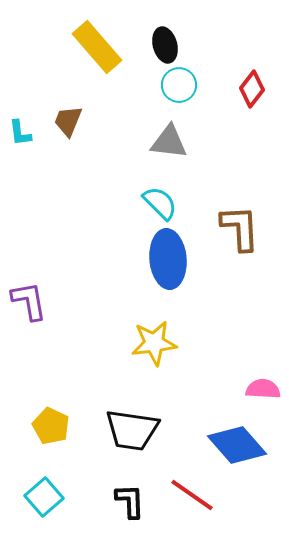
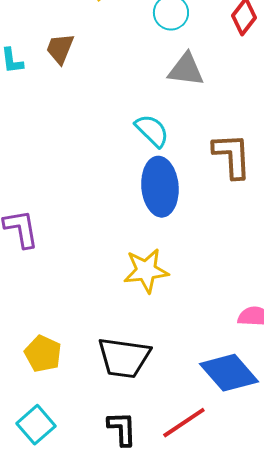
gray triangle: (169, 142) -> (186, 70), moved
red line: (192, 495) -> (184, 423), turned -69

